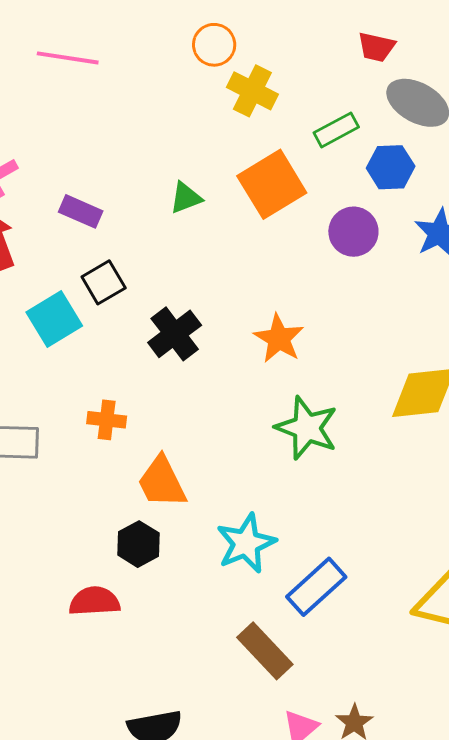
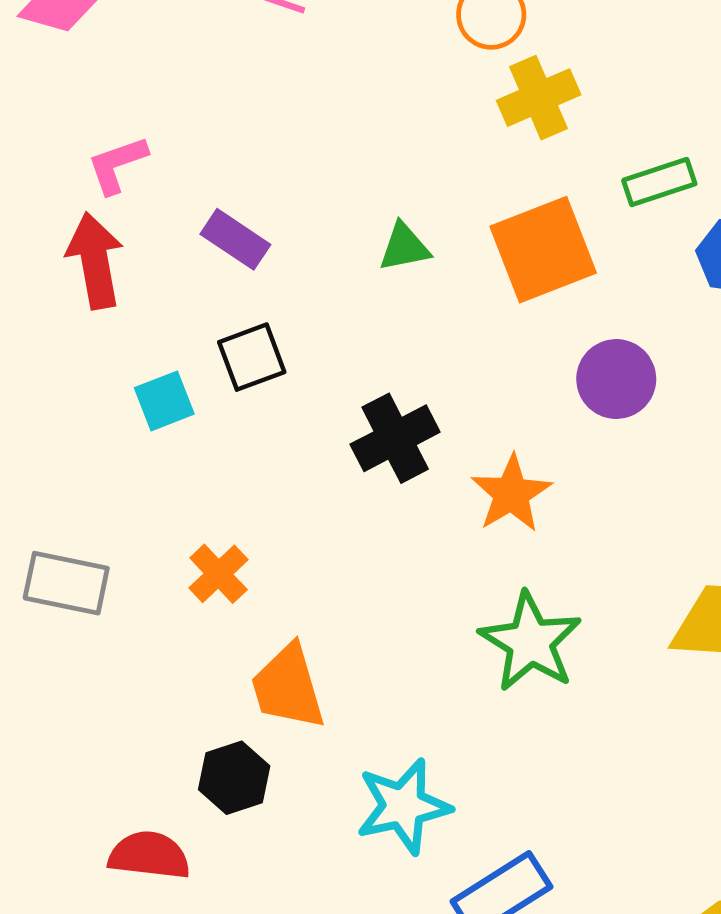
yellow cross: (252, 91) -> (539, 98), turned 30
purple circle: (353, 232) -> (616, 379), moved
cyan square: (54, 319) -> (164, 401), size x0.7
black cross: (175, 334) -> (395, 438), moved
orange cross: (107, 420) -> (219, 574), turned 30

